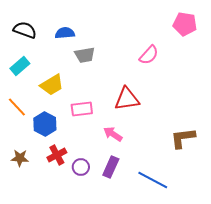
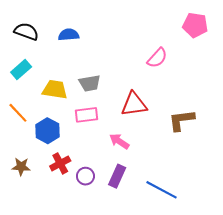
gray trapezoid: (85, 55) -> (90, 83), moved
yellow trapezoid: (52, 85) -> (55, 90), turned -140
brown L-shape: (183, 138) -> (182, 120), moved

